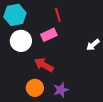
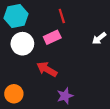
white arrow: (93, 45) -> (99, 38), moved
orange circle: (35, 88) -> (14, 94), moved

